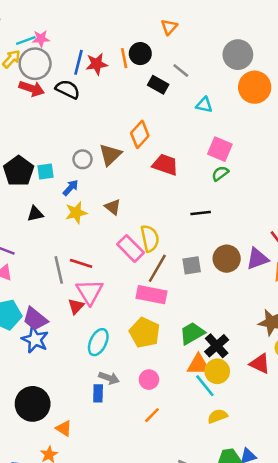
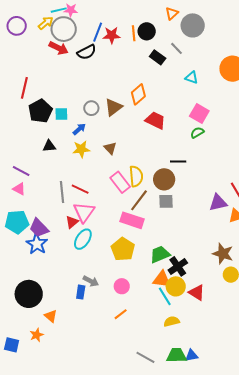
gray circle: (238, 55) -> (193, 25), moved
black semicircle: (68, 89) -> (87, 52), turned 120
brown circle: (227, 259) -> (164, 179), moved
cyan ellipse: (98, 342) -> (83, 239), moved
red triangle: (260, 364) -> (197, 293), moved

